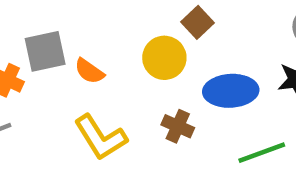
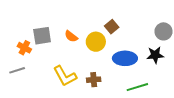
orange semicircle: (89, 71) -> (71, 36), moved
brown cross: (178, 126) -> (94, 80), moved, turned -32

